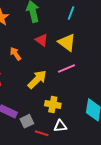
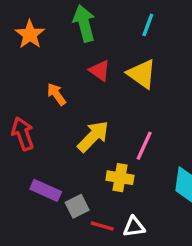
pink line: (67, 69) -> (144, 146), moved, turned -42
white triangle: (60, 126) -> (134, 227), moved

